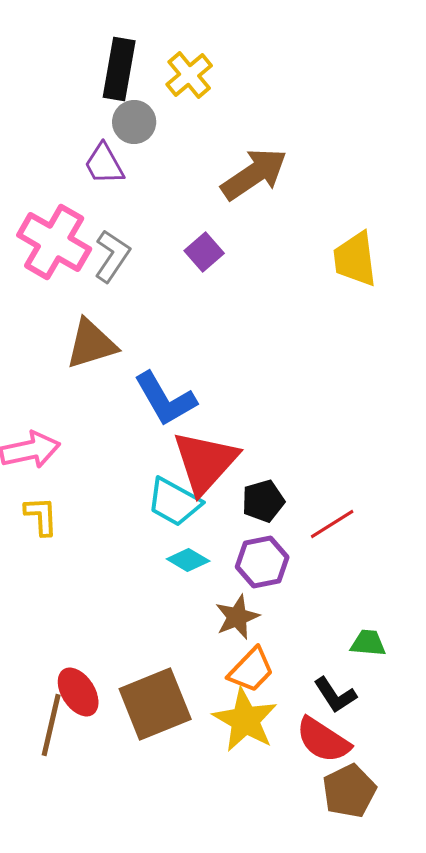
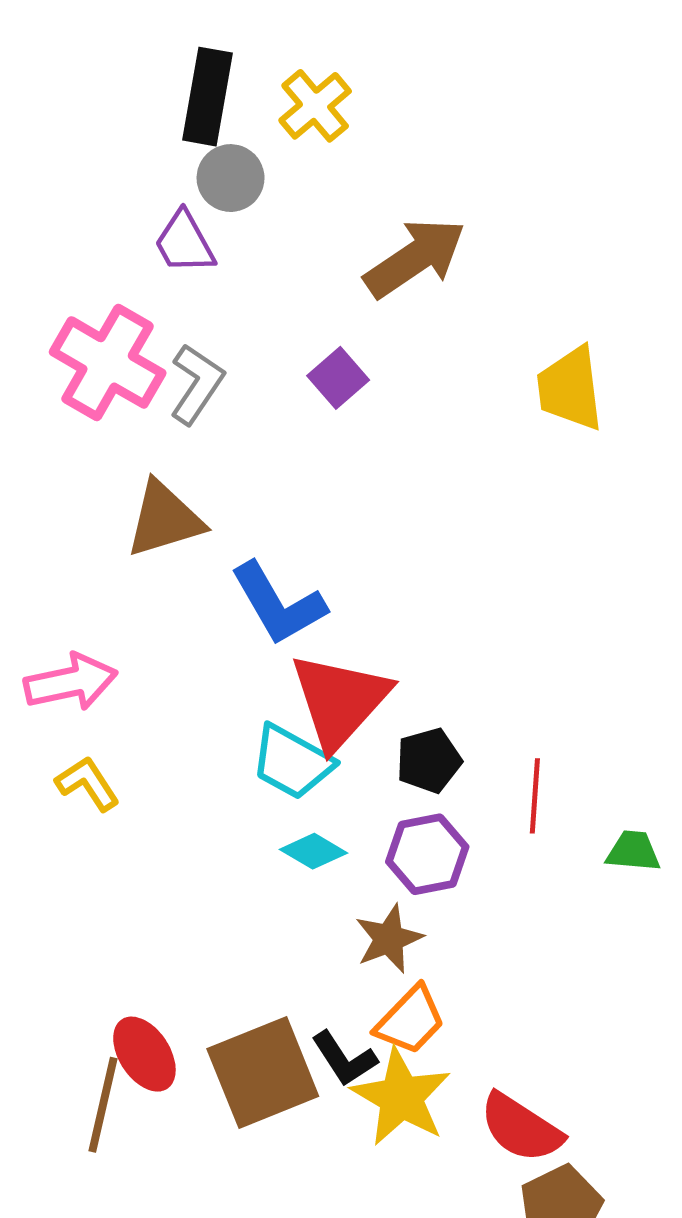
yellow L-shape: (41, 516) -> (88, 784), turned -30
red line: (332, 524) -> (535, 796), turned -54
green trapezoid: (368, 643) -> (633, 851), moved
black L-shape: (335, 695) -> (344, 1059), moved

